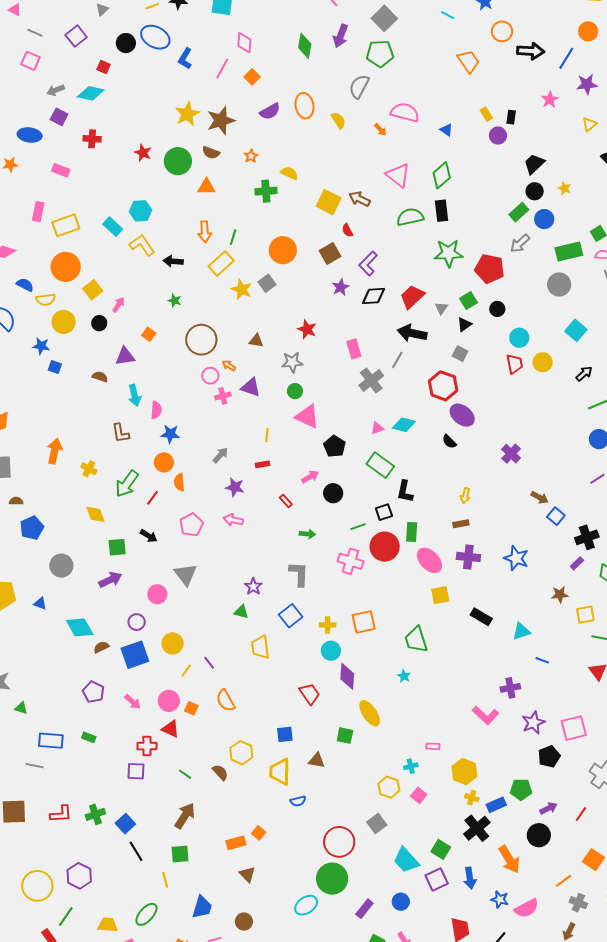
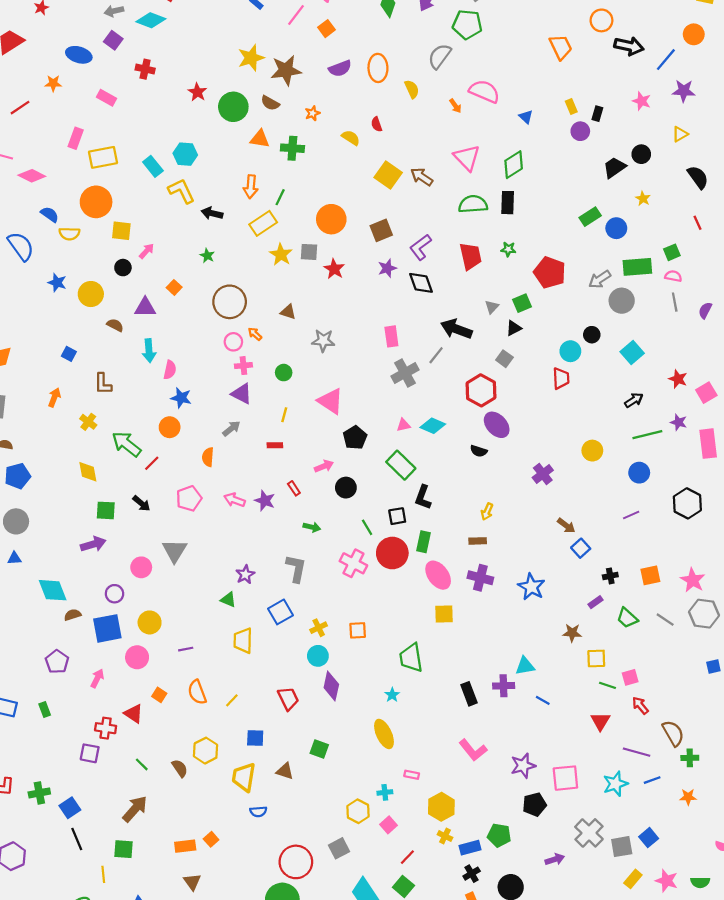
pink star: (550, 100) -> (642, 101), turned -30
green cross: (266, 191) -> (292, 148), moved
black circle: (535, 191) -> (641, 154), moved
red semicircle: (347, 230) -> (377, 124), moved
gray arrow: (520, 243) -> (600, 279), moved
green star: (449, 253) -> (508, 249), size x0.5
gray square: (267, 283) -> (309, 252), turned 30
yellow square: (93, 290) -> (121, 231), turned 36
black diamond: (374, 296) -> (421, 283), turned 65
red trapezoid: (412, 297) -> (470, 256), moved, turned 112
black circle: (497, 309) -> (592, 335), moved
yellow circle: (64, 322) -> (91, 294), moved
red star: (307, 329) -> (334, 269), moved
yellow circle: (543, 362) -> (592, 451), moved
blue square: (55, 367) -> (69, 354), moved
purple triangle: (251, 387) -> (242, 394), moved
green circle: (295, 391) -> (284, 373), moved
brown L-shape: (121, 433) -> (103, 384), moved
black semicircle: (449, 442) -> (479, 451), turned -35
orange arrow: (55, 451) -> (54, 397), size x0.7
orange semicircle: (179, 482) -> (208, 457), moved
green arrow: (127, 484) -> (126, 444), turned 84
purple star: (235, 487) -> (265, 501), moved
green line: (358, 527) -> (367, 527), turned 70
black cross: (587, 537) -> (610, 576), size x0.6
gray circle: (61, 566) -> (16, 521), moved
blue triangle: (40, 604) -> (14, 558), turned -32
black rectangle: (481, 617) -> (469, 694), moved, turned 30
orange square: (364, 622) -> (358, 630), size x0.7
yellow cross: (328, 625) -> (319, 628), turned -35
purple line: (209, 663) -> (186, 649), turned -72
yellow line: (186, 671) -> (232, 700), moved
purple cross: (510, 688) -> (504, 686), moved
pink circle: (169, 701) -> (137, 657), moved
pink arrow: (133, 702) -> (97, 678), turned -114
yellow ellipse: (370, 713) -> (384, 734), moved
green rectangle: (89, 737) -> (45, 709), turned 40
purple arrow: (549, 808) -> (555, 859), moved
red line: (581, 814) -> (407, 857), moved
black cross: (477, 828) -> (472, 874), moved, size x0.6

